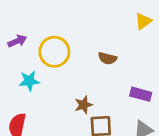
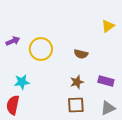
cyan star: (29, 81) -> (22, 82), moved
brown star: (84, 105) -> (77, 82), moved

